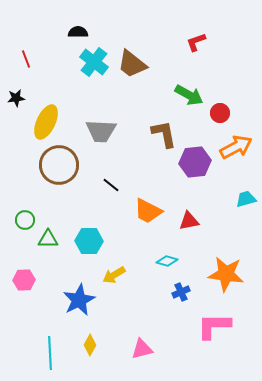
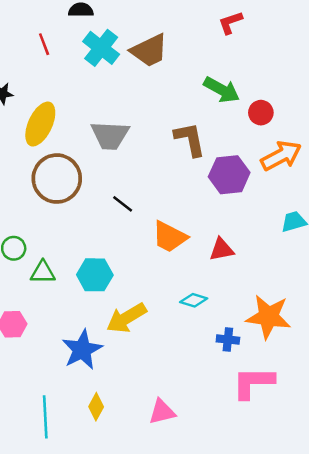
red line: (26, 59) -> (44, 44), moved
brown trapezoid: (132, 64) -> (149, 50), turned -64
yellow arrow: (114, 275) -> (126, 318), size x1.4
blue cross: (181, 292) -> (228, 340), moved, turned 30

